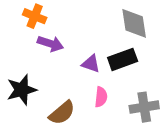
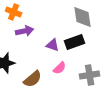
purple arrow: (50, 44) -> (25, 31), turned -30
pink semicircle: (101, 97) -> (60, 68), turned 40

